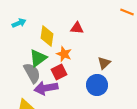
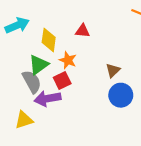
cyan arrow: (19, 23) -> (17, 25), size x1.5
blue circle: (97, 85) -> (121, 95), moved

